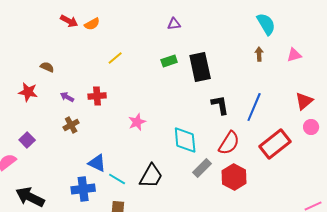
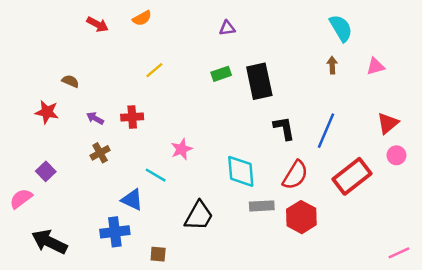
orange semicircle: (92, 24) -> (142, 18), moved
gray rectangle: (202, 168) -> (262, 206), turned 42
cyan line: (117, 179) -> (156, 175), moved

